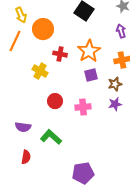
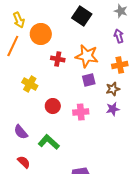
orange star: (89, 51) -> (87, 56), turned -30
yellow cross: (40, 71) -> (30, 84), moved
purple semicircle: (23, 127) -> (21, 132), turned 42
red semicircle: (26, 157) -> (24, 162), turned -56

